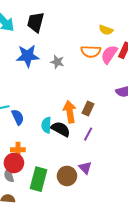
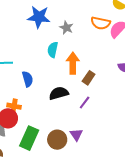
orange arrow: (70, 112) -> (73, 63), moved
blue semicircle: (18, 117) -> (28, 79), moved
cyan semicircle: (46, 125) -> (53, 50), moved
black semicircle: (61, 129) -> (59, 93), turned -54

